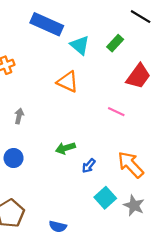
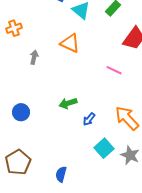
gray arrow: (19, 116) -> (34, 57), moved
blue semicircle: (58, 227) -> (61, 174), turned 91

